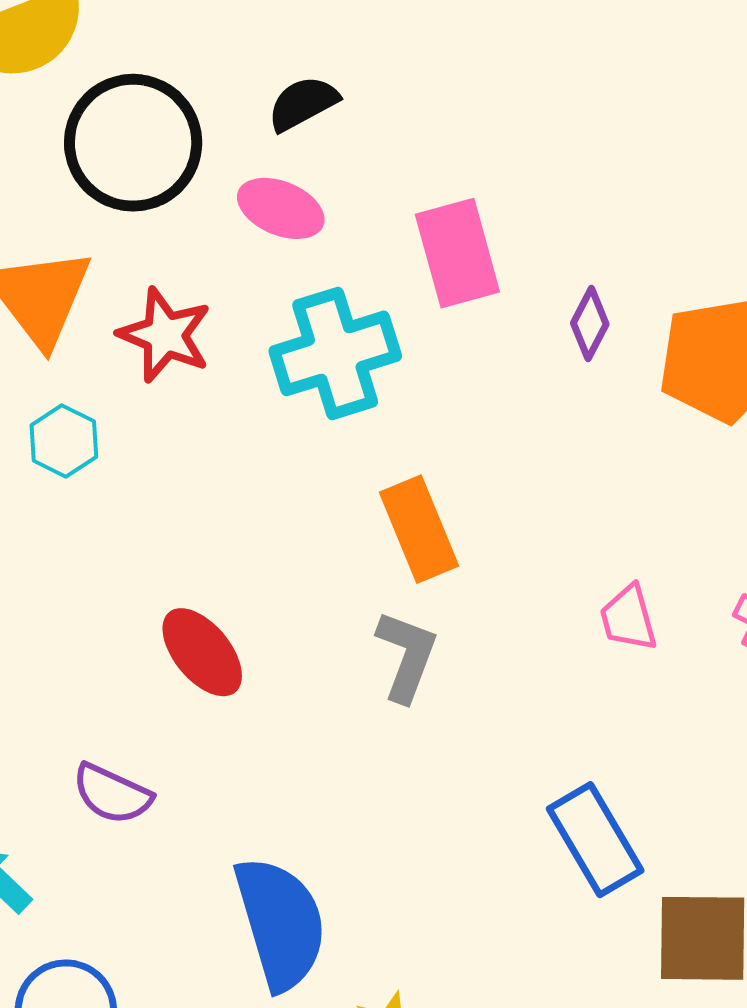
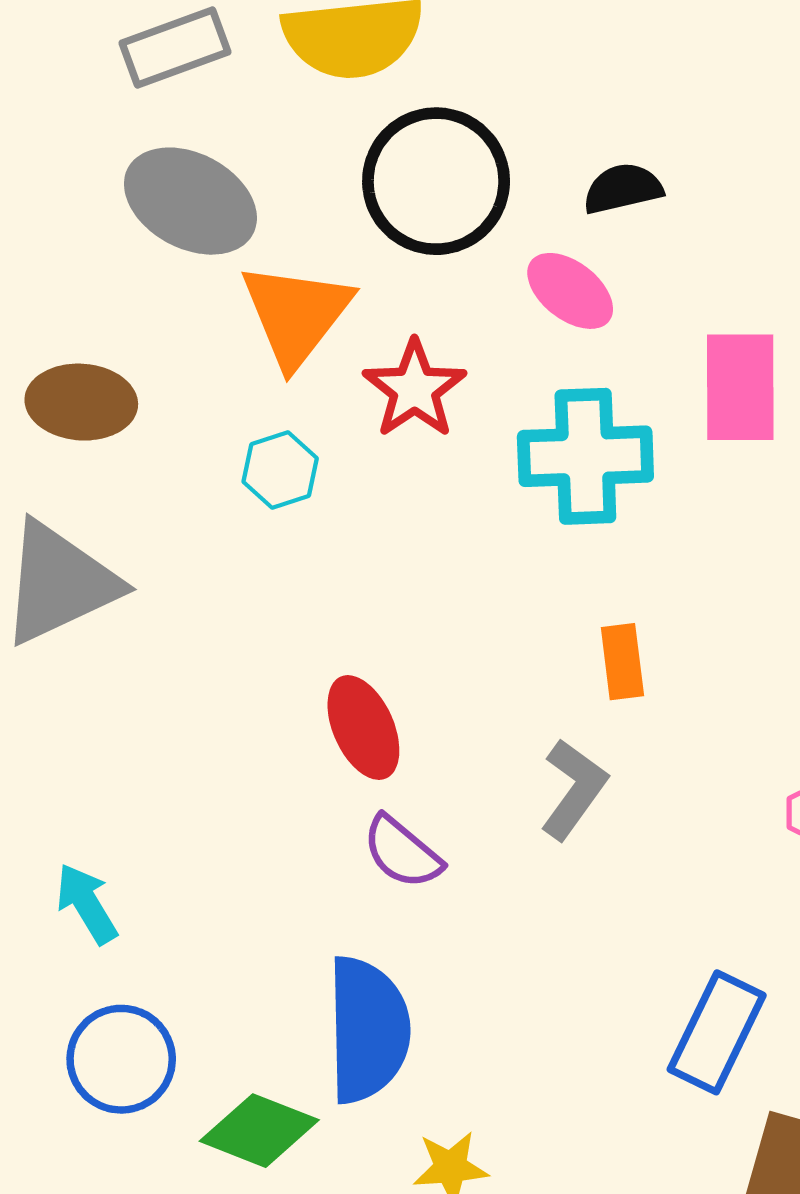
orange rectangle: (419, 529) -> (622, 662), size x0.7
purple semicircle: (112, 794) -> (402, 852), moved
blue rectangle: (595, 840) -> (717, 1032), turned 41

